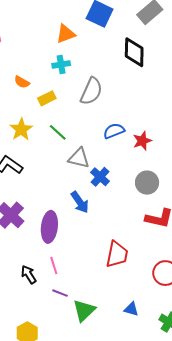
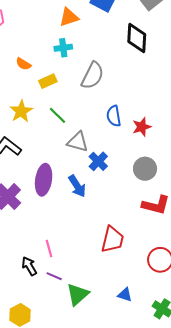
blue semicircle: (114, 131) -> (114, 116), turned -80
purple ellipse: (49, 227) -> (44, 180), moved
black arrow: (29, 275) -> (29, 266), moved

